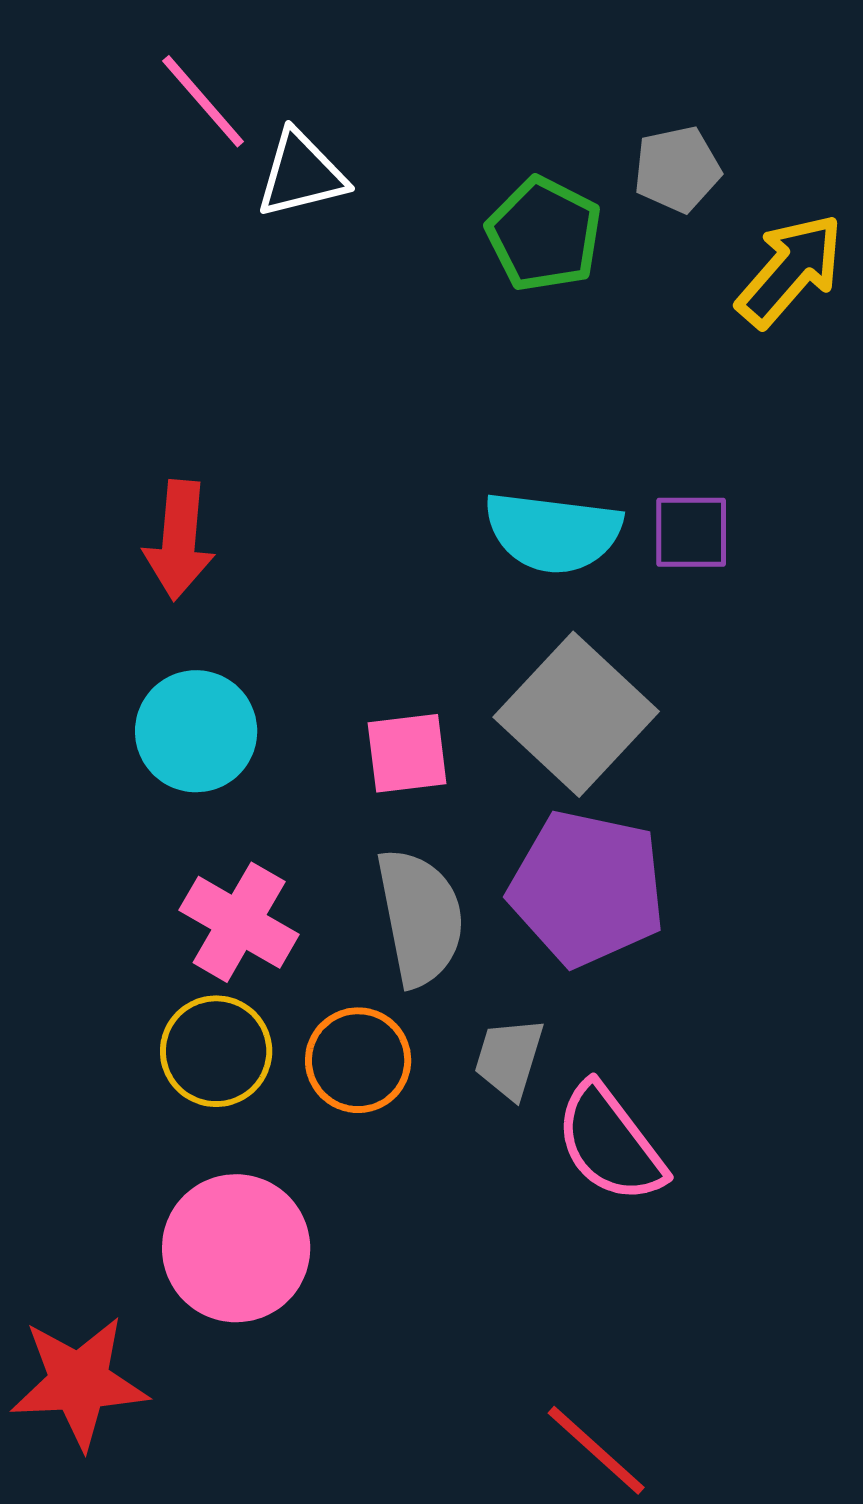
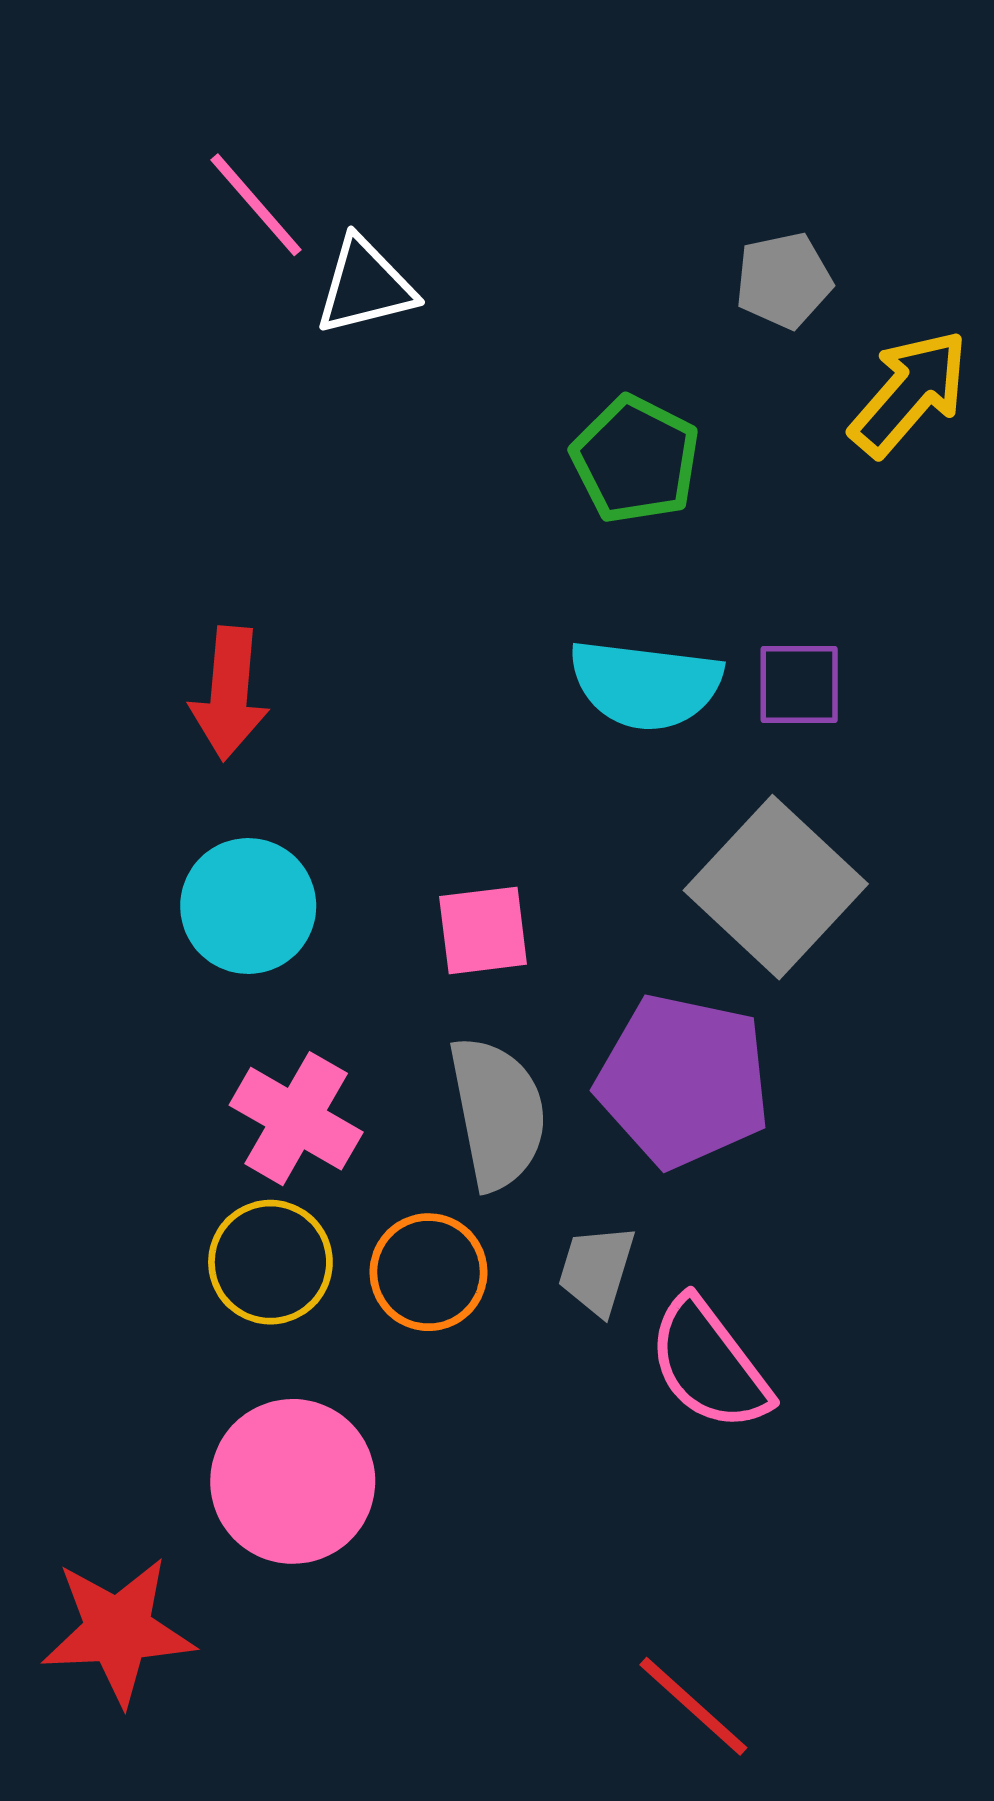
green pentagon: (544, 234) -> (636, 460), moved
gray square: (576, 714) -> (776, 887), moved

